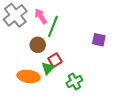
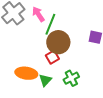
brown circle: (38, 45) -> (58, 42), moved, size x1.5
green triangle: (48, 68) -> (45, 80), moved

